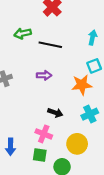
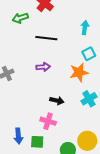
green arrow: (23, 33) -> (20, 18), moved
yellow circle: (77, 144) -> (87, 141), moved
green square: (40, 155) -> (37, 142), moved

